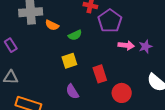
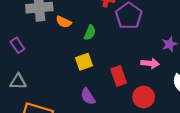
green semicircle: (75, 35) -> (90, 33), turned -40
pink arrow: (126, 45) -> (150, 63), moved

